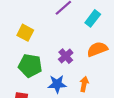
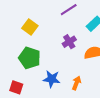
purple cross: (66, 56) -> (69, 42), moved

